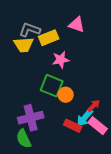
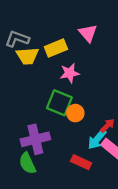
pink triangle: (77, 25) -> (88, 33), turned 30
gray L-shape: (30, 30) -> (17, 39), moved
red rectangle: (73, 126) -> (81, 162), moved

